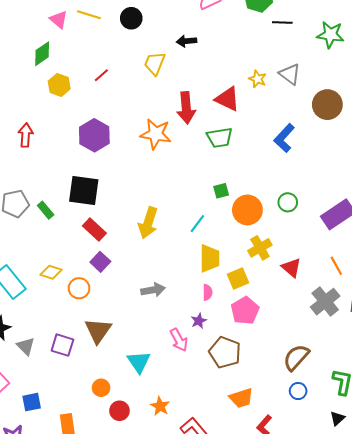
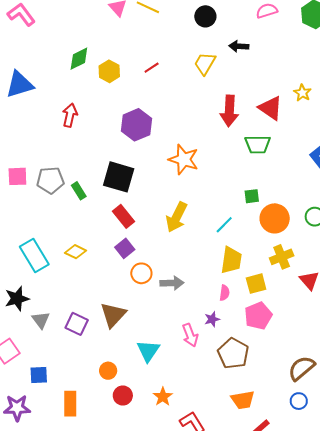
black circle: (131, 18) -> (205, 16), moved
green diamond: (42, 54) -> (79, 59), moved
orange star: (156, 134) -> (184, 159), moved
orange circle: (79, 288) -> (141, 273), moved

